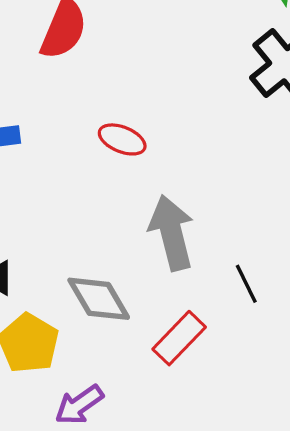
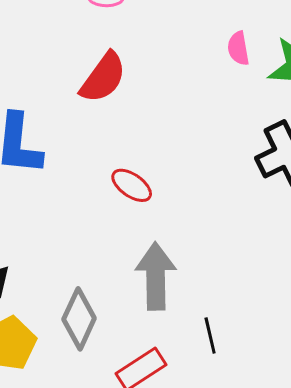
gray diamond: (99, 299) -> (79, 319), turned 42

